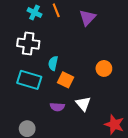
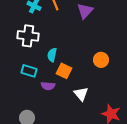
cyan rectangle: (29, 80) -> (29, 71), size x0.7
purple semicircle: (57, 107) -> (48, 86), moved

